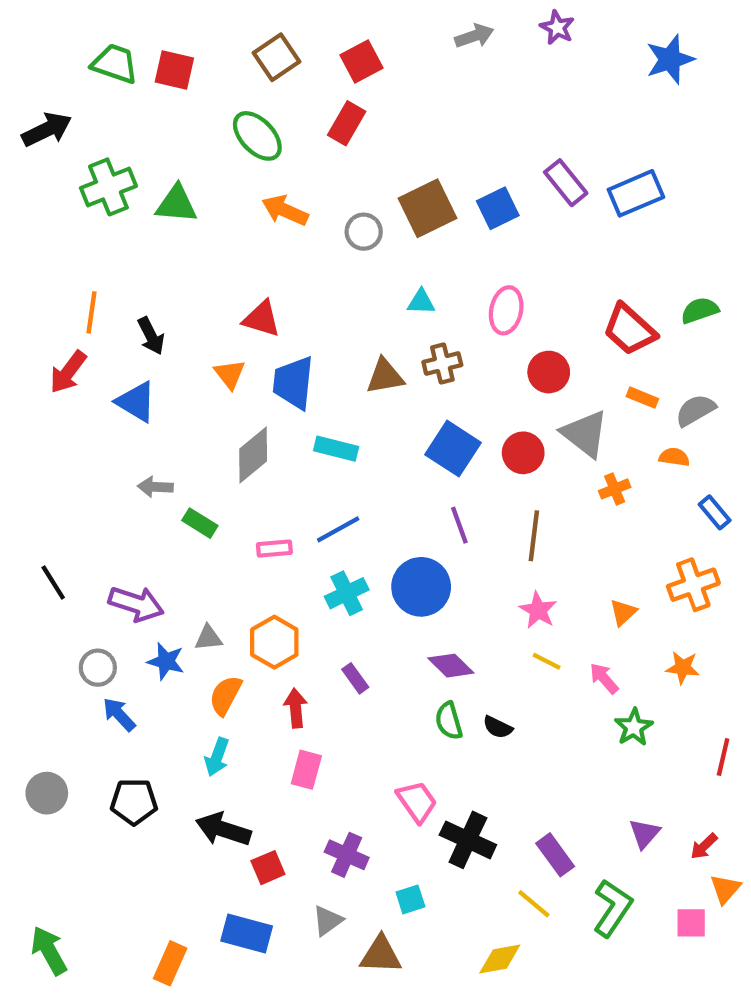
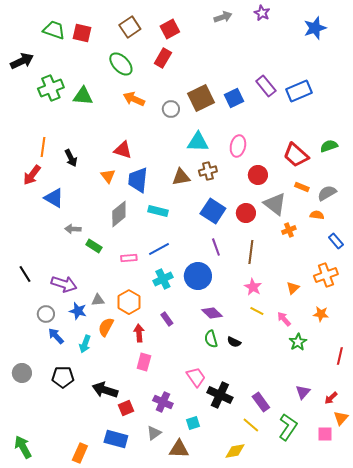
cyan triangle: (421, 302) -> (198, 142), size x1.6
blue triangle: (136, 402) -> (54, 198), moved
cyan arrow: (217, 757) -> (85, 344), moved

